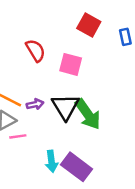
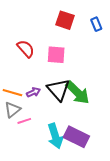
cyan arrow: (52, 161) -> (55, 136), size x1.4

